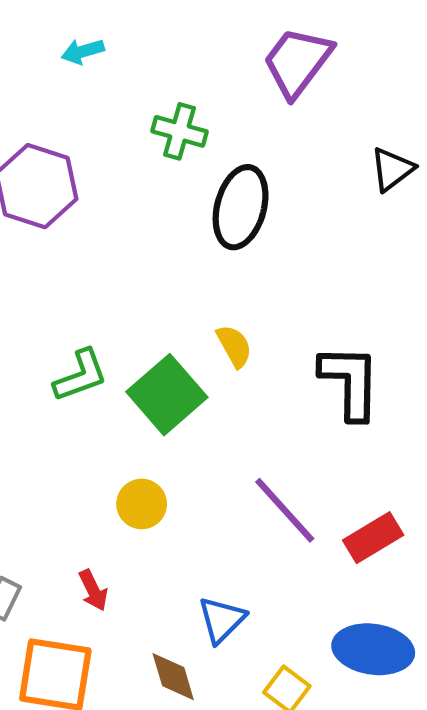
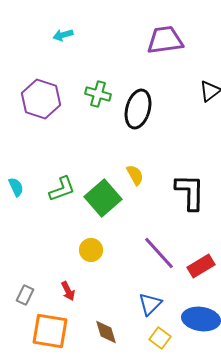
purple trapezoid: (297, 62) -> (165, 40), turned 45
green cross: (180, 131) -> (98, 94), moved
blue triangle: (222, 620) -> (150, 304), moved

